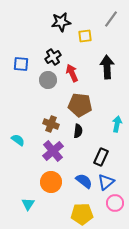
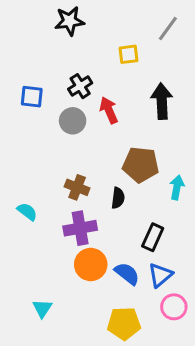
black star: (61, 22) -> (70, 21), moved
brown pentagon: (80, 105) -> (141, 165), moved
purple cross: (53, 151) -> (80, 228), turned 30
orange circle: (51, 182) -> (91, 264), moved

